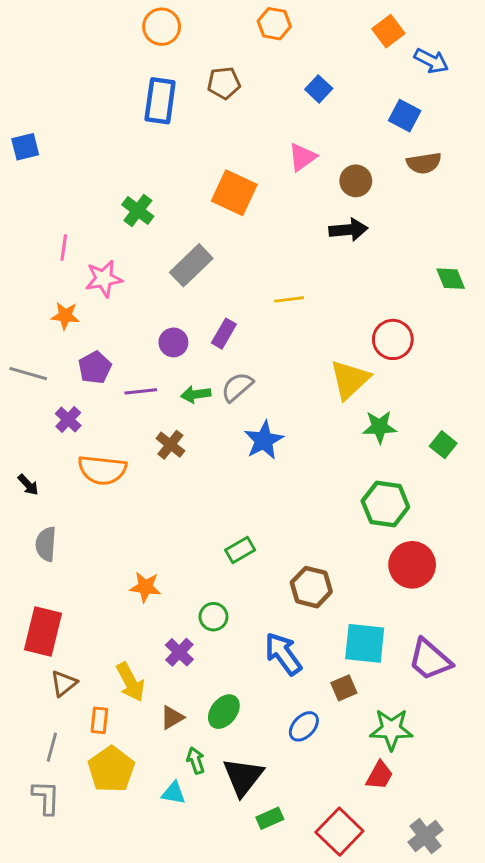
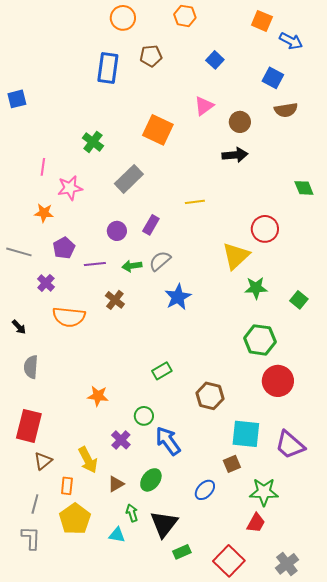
orange circle: (162, 27) -> (123, 18), moved
orange square: (388, 31) -> (262, 21), turned -30
blue arrow: (283, 654) -> (168, 441), moved

